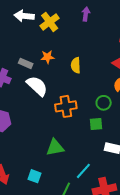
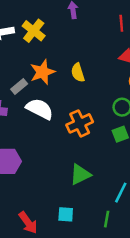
orange star: (48, 57) -> (42, 72), size x1.5
gray rectangle: (26, 63) -> (19, 87), turned -48

